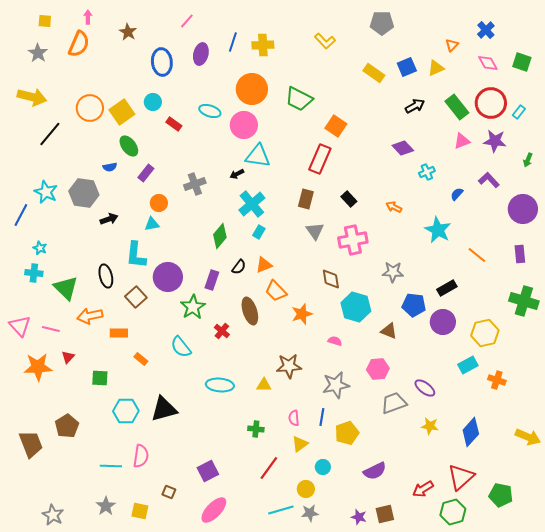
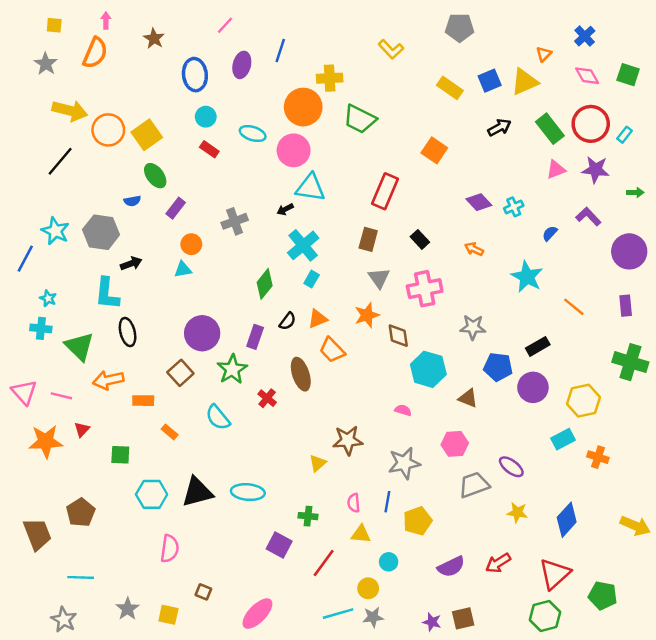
yellow cross: (263, 45) -> (330, 78), moved
yellow triangle: (436, 68) -> (525, 82), size x1.4
yellow arrow: (32, 97) -> (70, 111), moved
cyan circle: (153, 102) -> (206, 117), moved
orange square: (336, 126) -> (434, 150), moved
purple diamond: (403, 148) -> (479, 202), moved
green arrow: (528, 160) -> (635, 192), turned -112
cyan L-shape: (136, 255) -> (107, 294), moved
brown square: (136, 297) -> (180, 373), moved
orange star: (302, 314) -> (367, 315), moved
cyan ellipse: (220, 385) -> (248, 492), moved
yellow triangle: (264, 385) -> (318, 463), turned -42
yellow triangle: (300, 444) -> (361, 534), turned 42
cyan line: (111, 466) -> (81, 577), moved
purple square: (208, 471) -> (279, 545), moved, turned -35
red arrow: (423, 489) -> (498, 563), moved

